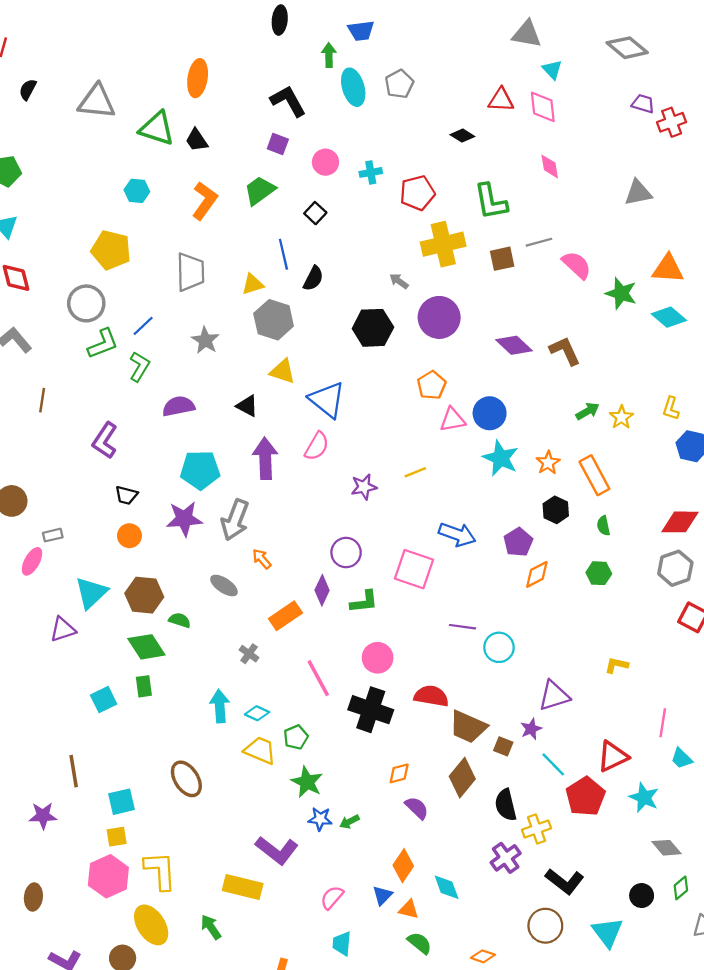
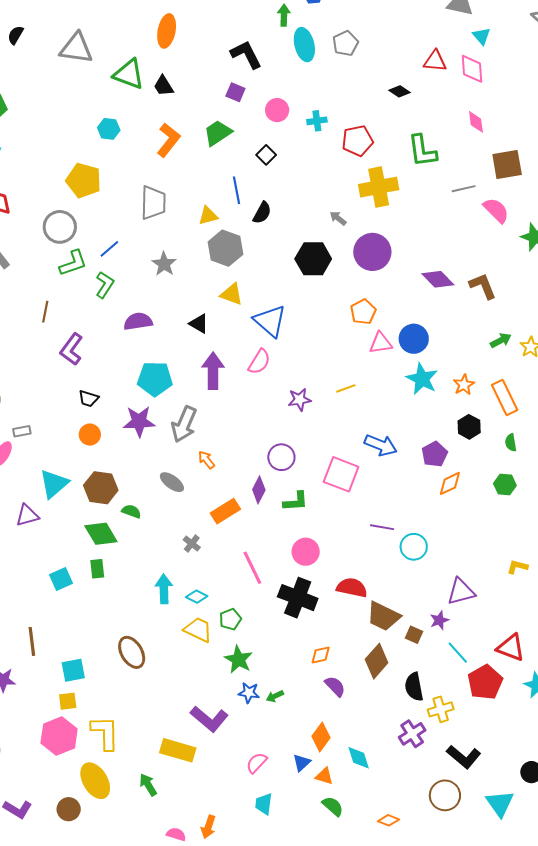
brown square: (502, 259) -> (507, 164), moved, size x1.4
brown line: (42, 400) -> (45, 312), moved
red triangle: (613, 756) -> (511, 648), turned 44

